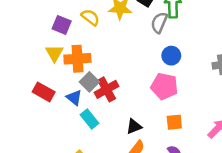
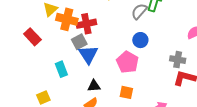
gray square: (89, 82) -> (79, 42), moved
red cross: (107, 89) -> (86, 24), moved
blue triangle: (74, 98) -> (88, 54), moved, size x1.5

